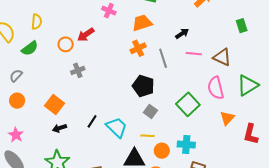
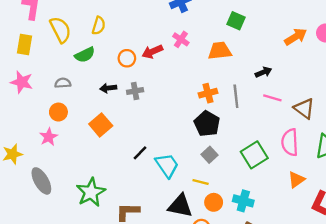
pink cross: (109, 11) -> (181, 39), moved
orange cross: (138, 48) -> (208, 93), moved
gray semicircle: (16, 76) -> (63, 83), turned 32
black arrow: (60, 128) -> (108, 88), moved
pink star: (16, 135) -> (49, 137), moved

